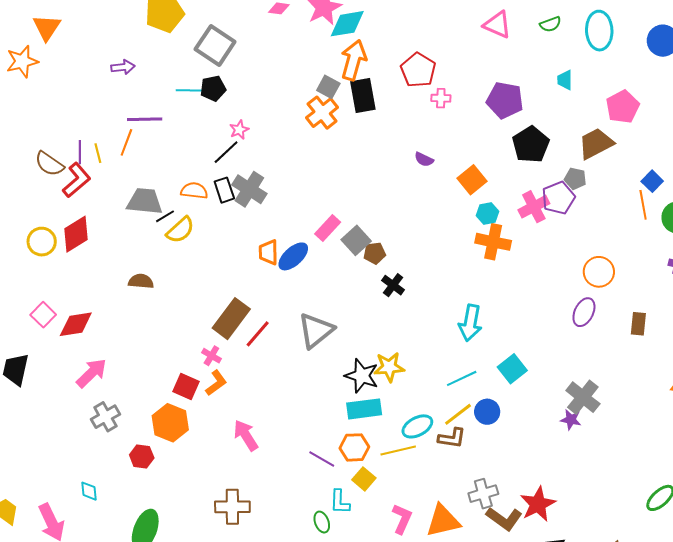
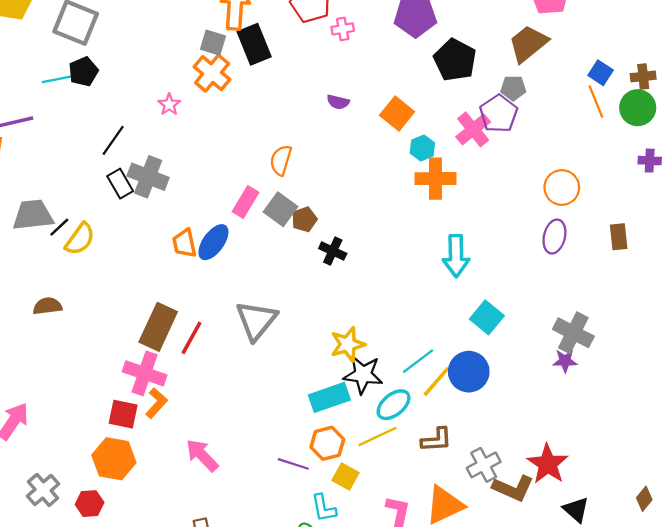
pink star: (239, 130) -> (169, 105), moved
orange semicircle: (194, 191) -> (281, 160), moved, turned -68
cyan arrow: (470, 323) -> (456, 256), moved
pink cross: (211, 356) -> (145, 373), size x1.8
black star: (362, 376) -> (363, 375), moved
cyan line: (462, 378) -> (418, 361), moved
blue circle: (487, 412) -> (469, 372), size x1.4
gray cross: (105, 417) -> (43, 490), moved
brown L-shape: (452, 438) -> (436, 440), moved

